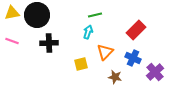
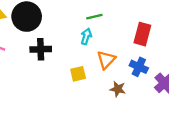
red rectangle: (136, 30) -> (142, 34), turned -30

